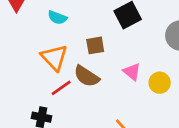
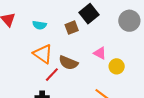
brown square: (95, 45) -> (72, 28), moved
yellow circle: (160, 83) -> (117, 66), moved

